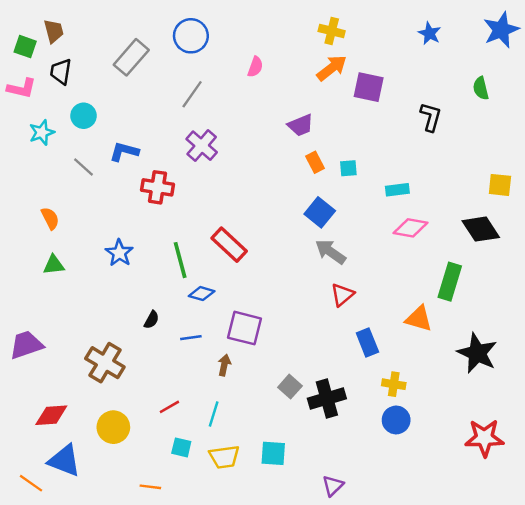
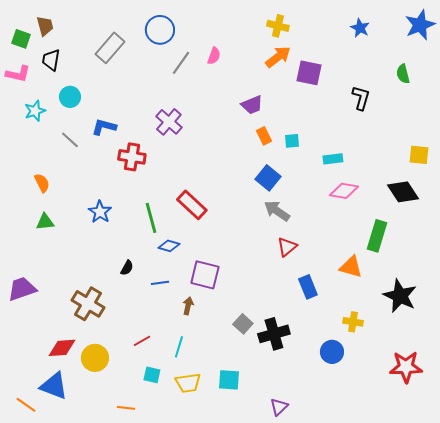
gray line: (192, 94) -> (181, 63), moved
yellow cross: (394, 384) -> (353, 322), moved
red diamond: (51, 415) -> (62, 348), moved

